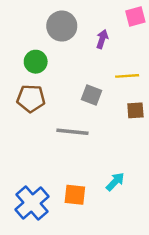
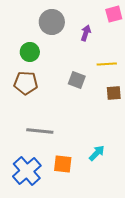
gray line: (72, 132) -> (40, 131), moved

